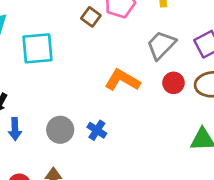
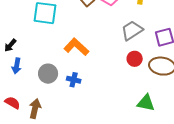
orange L-shape: (122, 80) -> (76, 47), moved
blue cross: (97, 130) -> (74, 80), turned -32

